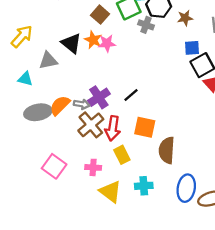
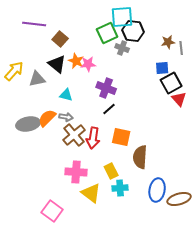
brown square: (100, 15) -> (60, 39), moved
brown star: (185, 18) -> (168, 42), moved
yellow arrow: (22, 36) -> (14, 71), moved
cyan triangle: (25, 79) -> (66, 95), moved
purple cross: (99, 97) -> (106, 88), moved, turned -36
yellow rectangle: (122, 155) -> (111, 171), moved
pink square: (54, 166) -> (52, 211), moved
pink cross: (93, 167) -> (76, 172), size x1.5

